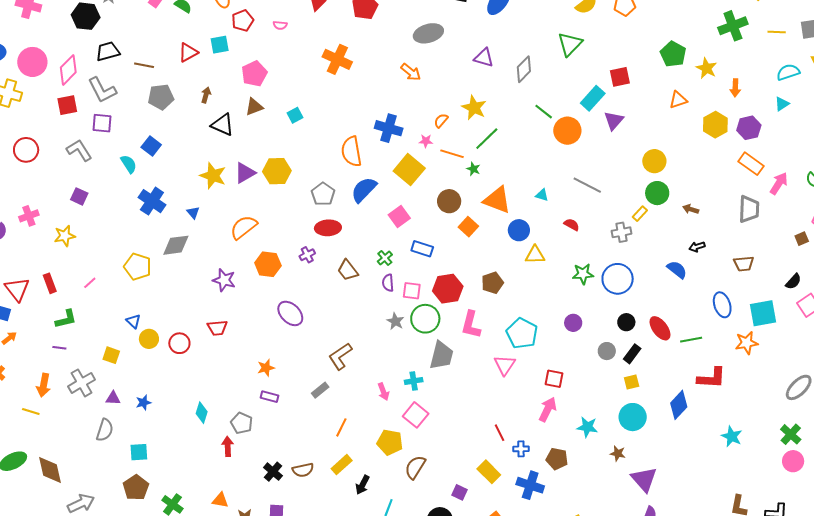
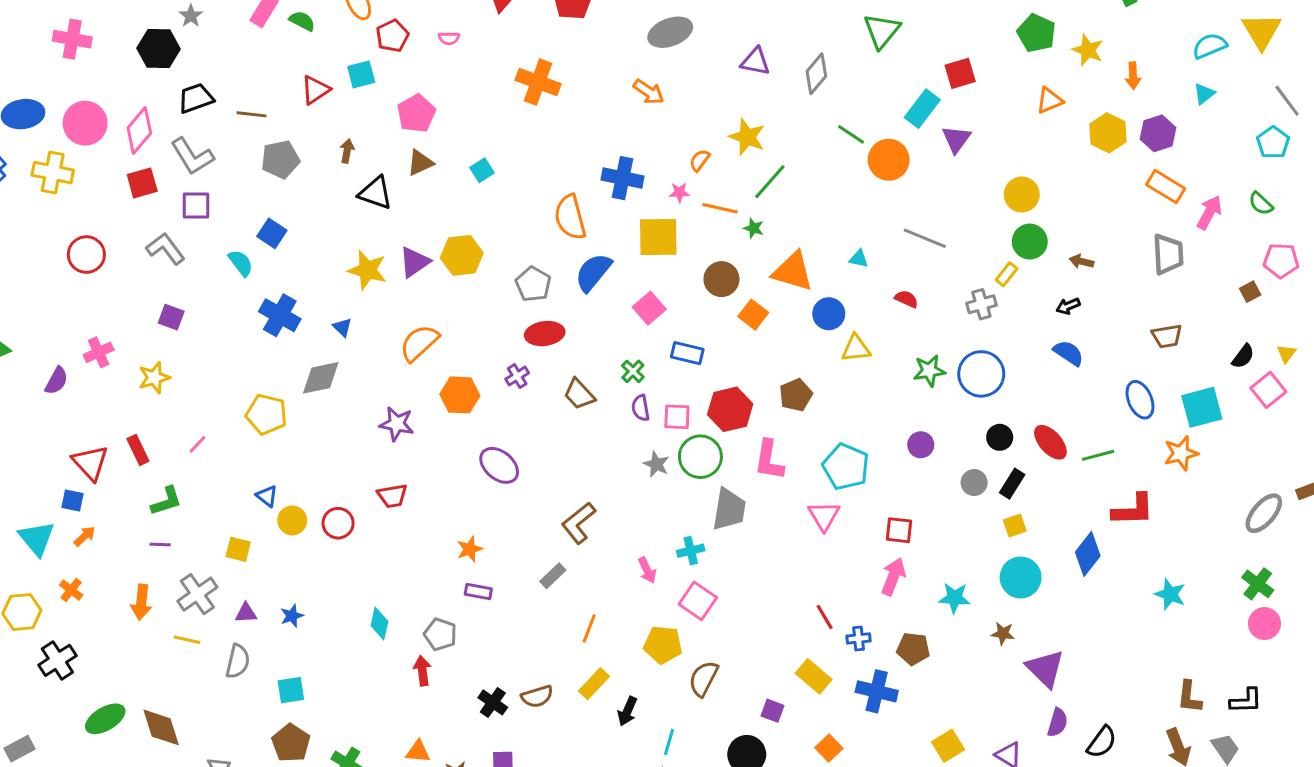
yellow square: (409, 170) -> (658, 237), turned -36
black arrow: (697, 247) -> (1068, 306), moved
yellow line: (31, 411) -> (187, 640), moved

